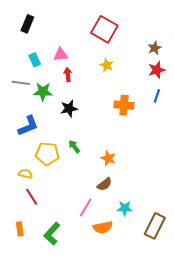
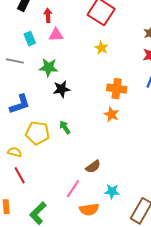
red arrow: (68, 75) -> (48, 15), moved
green star: (43, 92) -> (49, 67), moved
orange star: (108, 158) -> (111, 114), moved

